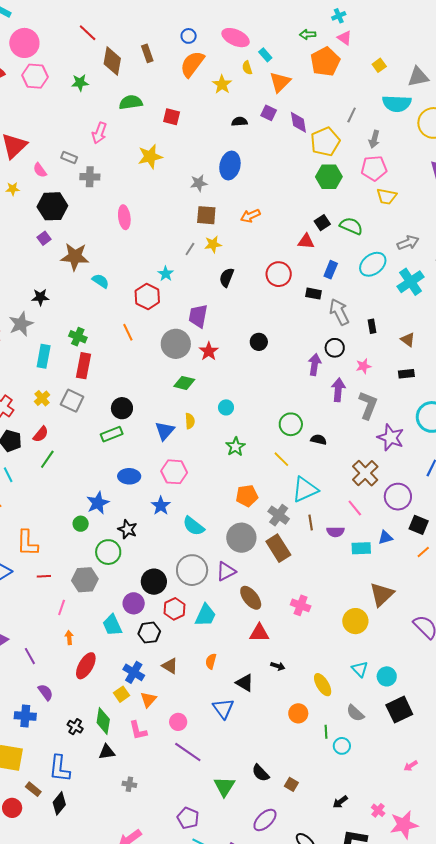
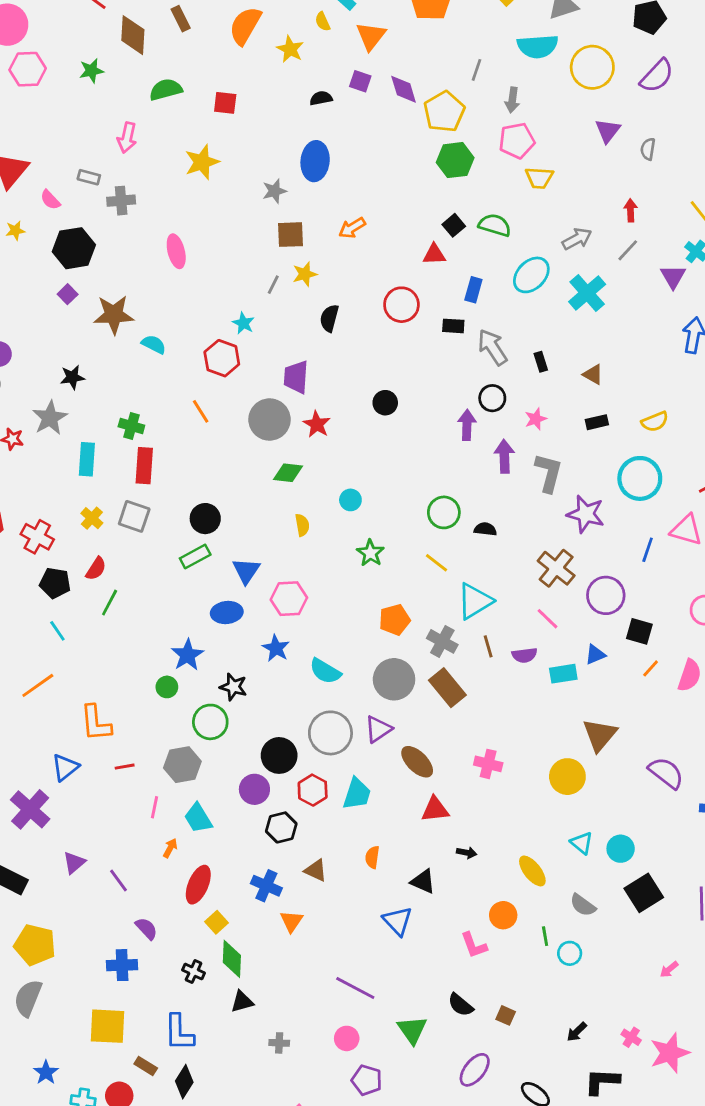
blue triangle: (165, 431) -> (246, 571), moved
cyan trapezoid: (112, 625) -> (198, 818), moved
orange arrow: (69, 638) -> (170, 848), turned 40
yellow square: (121, 694) -> (217, 922), moved
pink circle: (178, 722) -> (347, 1038), moved
pink L-shape: (138, 730) -> (474, 945), moved

